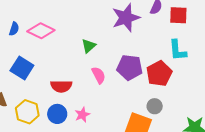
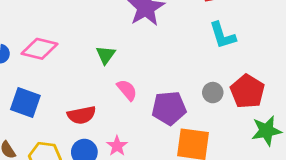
purple pentagon: (130, 67) -> (169, 108), moved
red pentagon: (159, 74) -> (247, 91), moved
gray circle: (155, 106) -> (213, 93), moved

